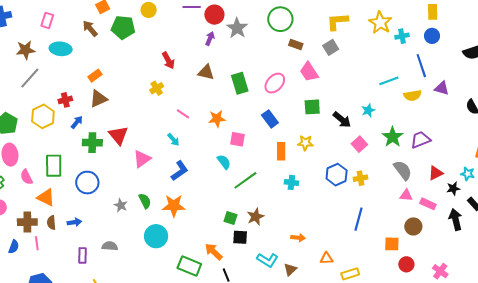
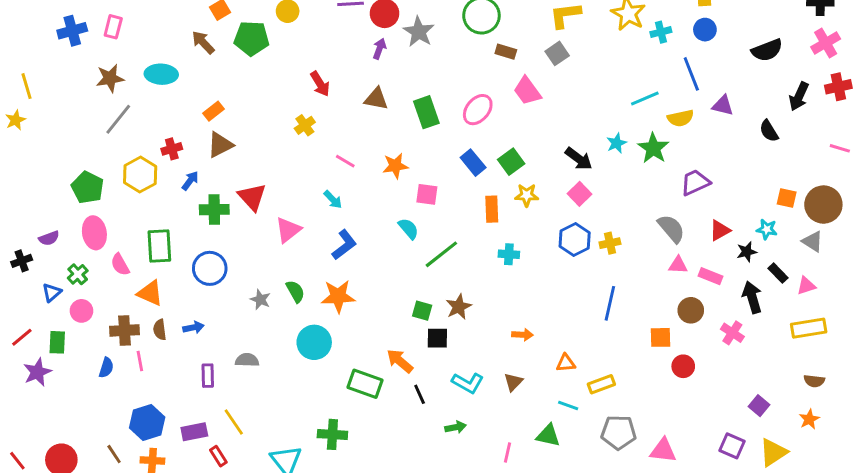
pink rectangle: (47, 20) -> (113, 27), moved
green square: (312, 107) -> (511, 162), moved, turned -30
green star: (393, 137) -> (653, 148), moved
pink square: (359, 144) -> (579, 194), moved
cyan L-shape: (267, 260) -> (468, 383), moved
pink cross: (440, 271) -> (732, 333), moved

